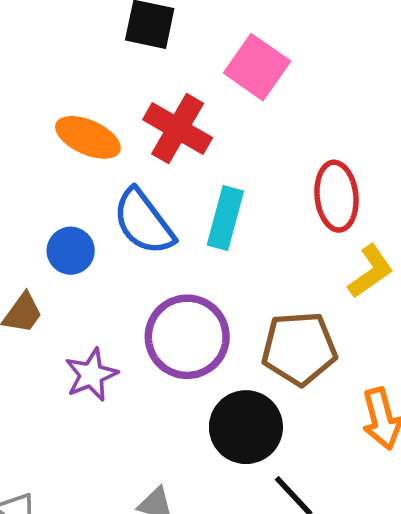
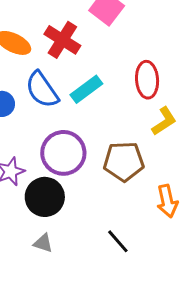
cyan rectangle: (225, 218) -> (86, 89), turned 36
black circle: (246, 427) -> (45, 197), moved

